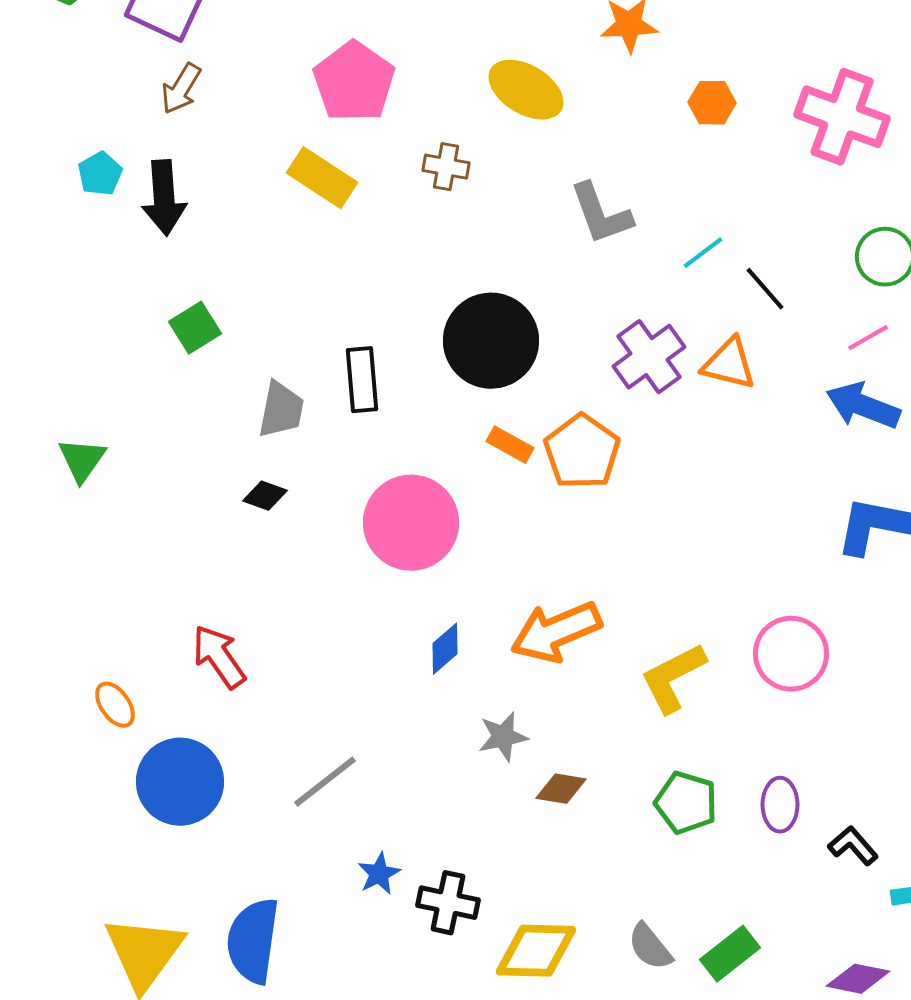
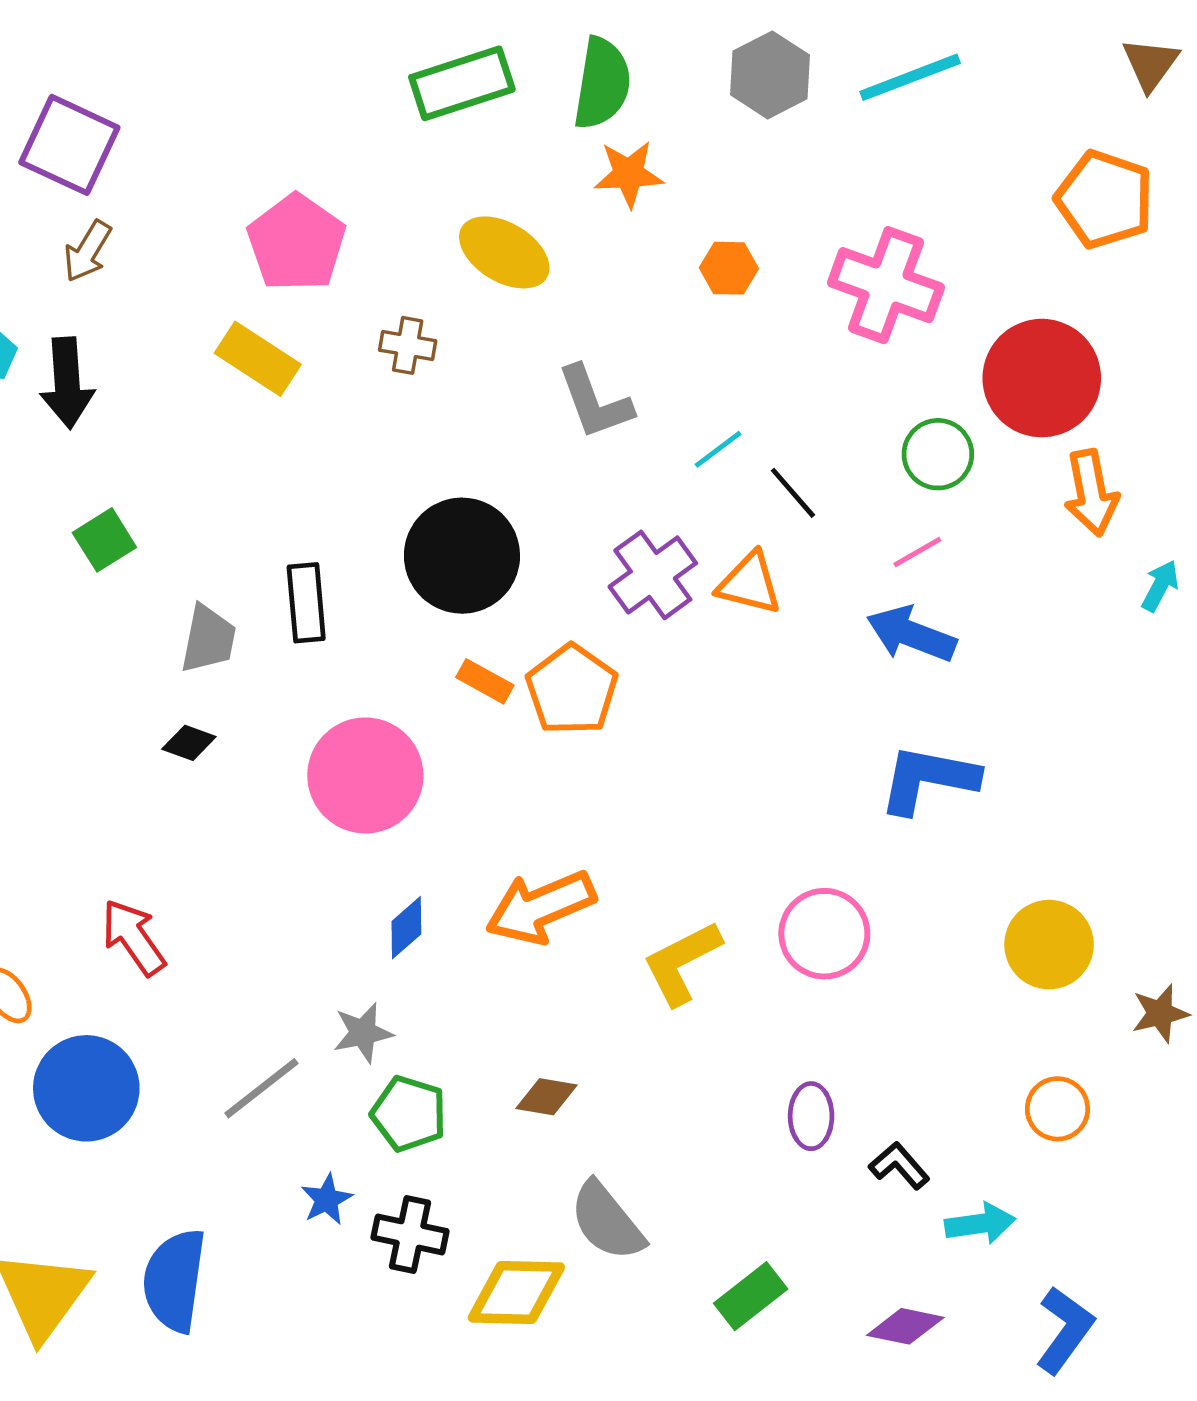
gray star: (503, 737) -> (363, 1033), moved
green pentagon: (686, 803) -> (409, 1114), moved
gray semicircle: (650, 947) -> (607, 1221), moved, size x1.4

